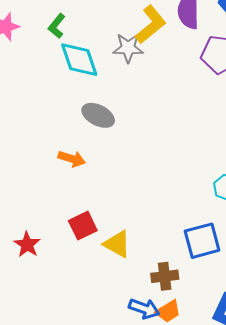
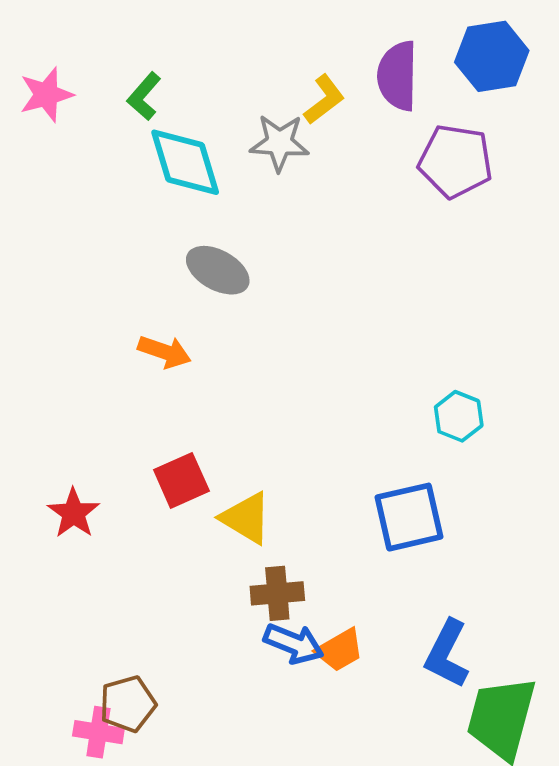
yellow L-shape: (151, 25) -> (324, 99), size x0.7
brown cross: (165, 276) -> (277, 593), moved

